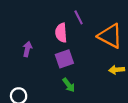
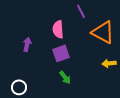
purple line: (79, 17) -> (81, 11), moved

